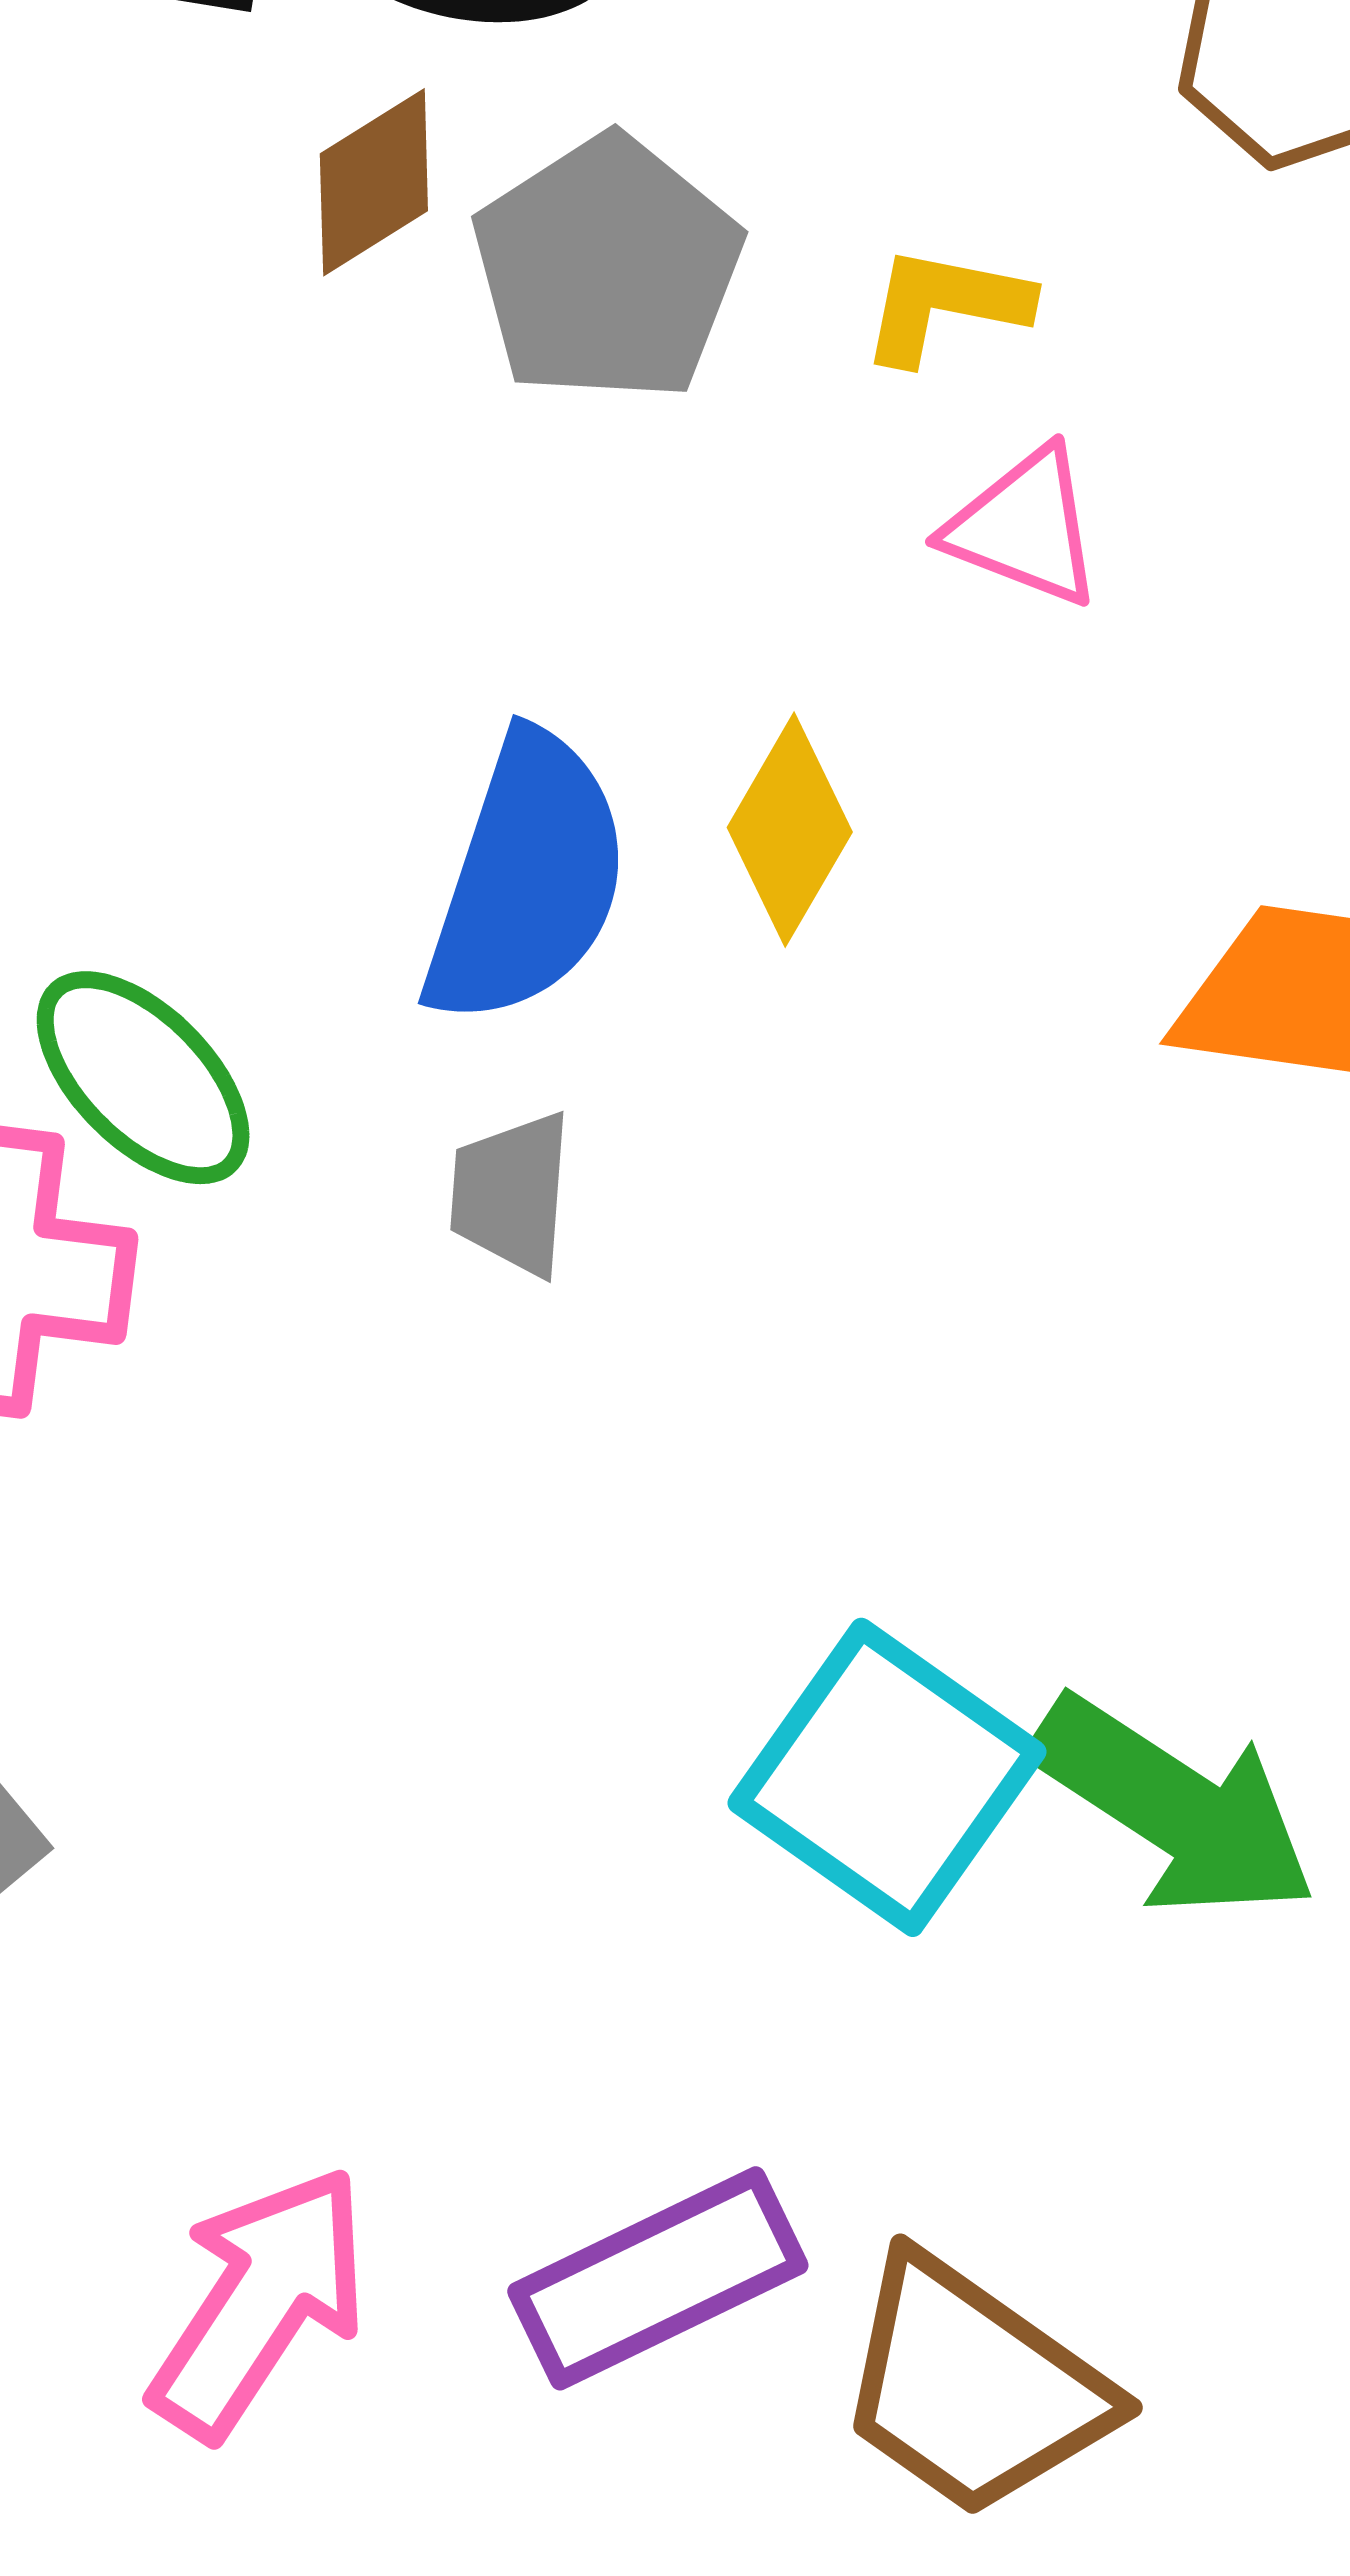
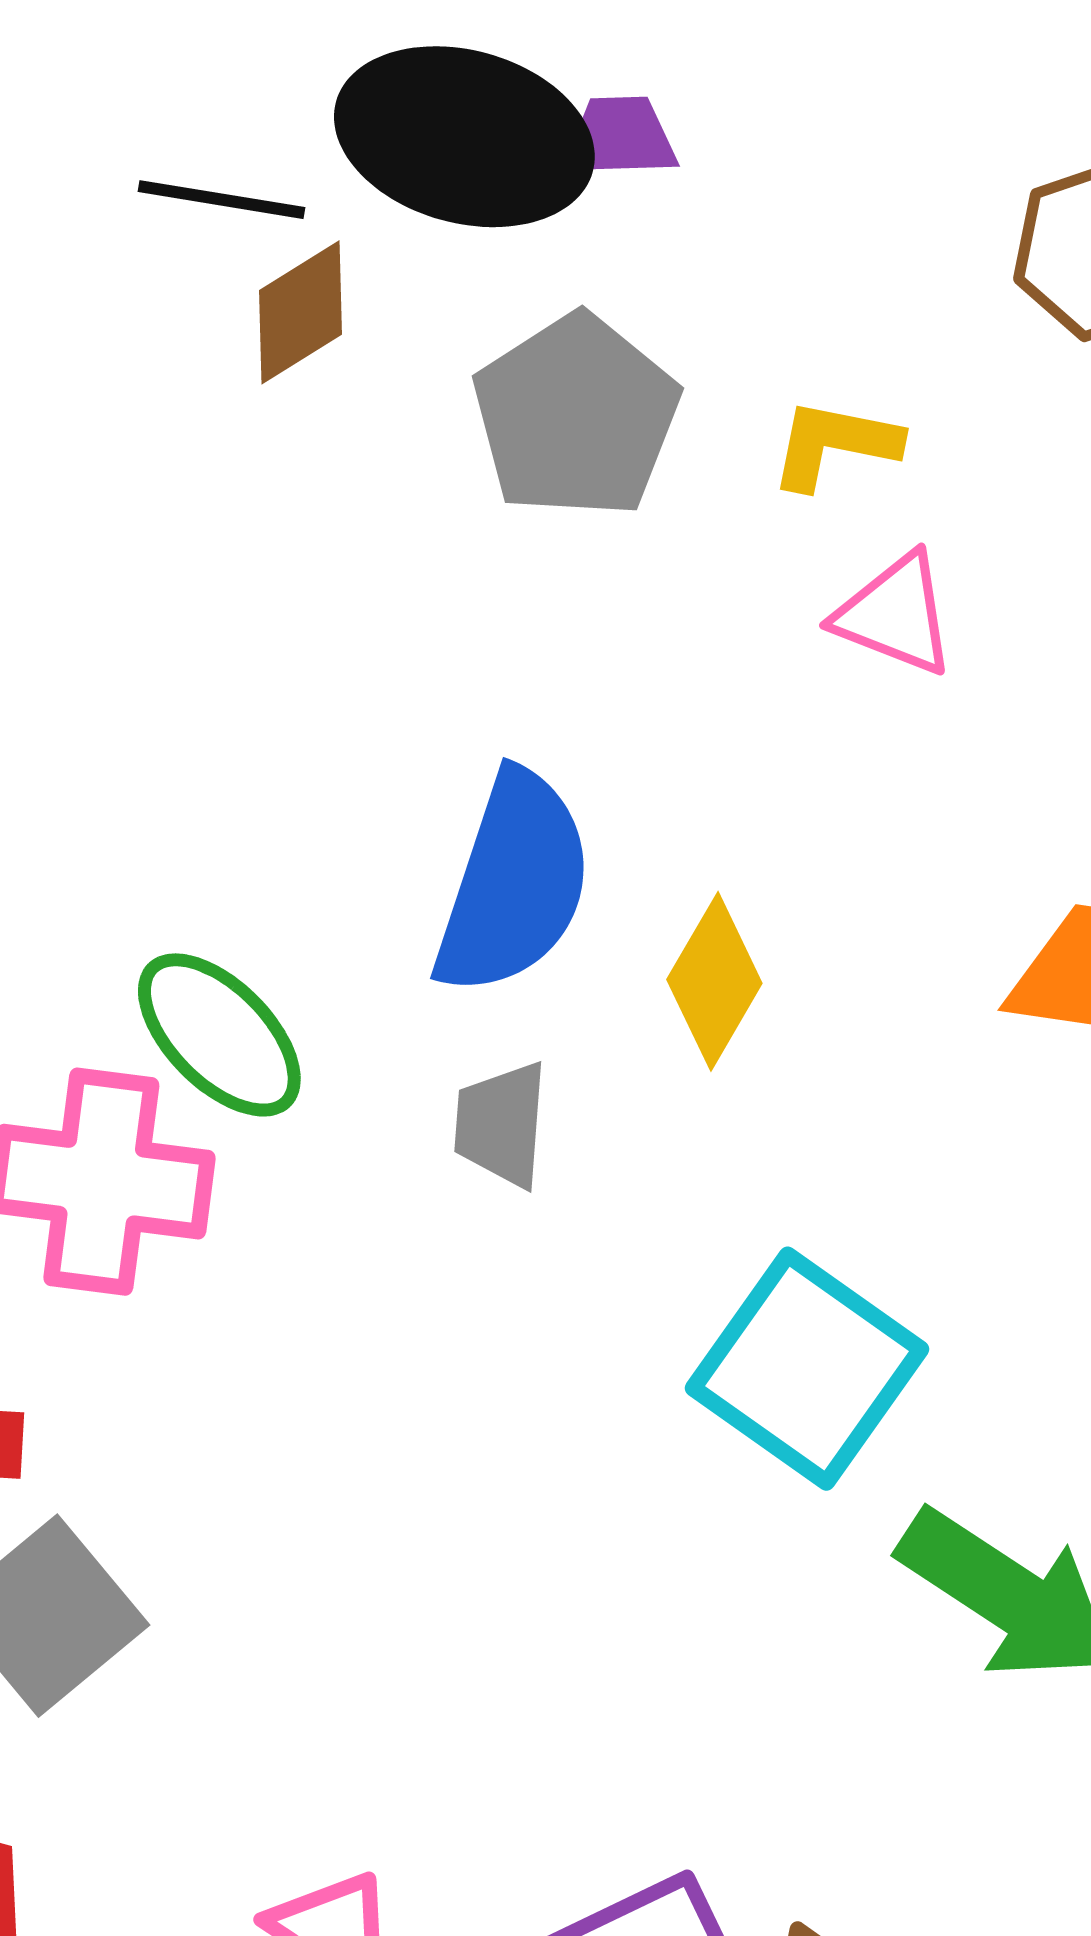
brown diamond: (374, 182) -> (300, 312), moved
yellow diamond: (790, 830) -> (714, 981), moved
cyan square: (887, 1777) -> (807, 1369), moved

